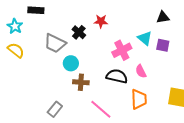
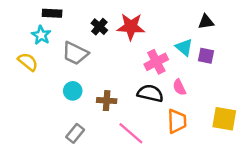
red star: (101, 21) -> (131, 27), size x1.6
cyan star: (15, 26) -> (41, 35), moved
black cross: (79, 32) -> (99, 27), moved
cyan circle: (71, 63) -> (73, 91), moved

